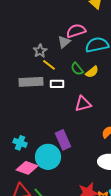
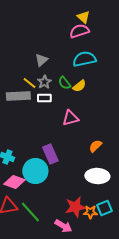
pink semicircle: (76, 31) -> (79, 31), moved
gray triangle: (64, 42) -> (41, 60), moved
gray star: (40, 51) -> (44, 82), moved
yellow line: (49, 65) -> (29, 83), moved

